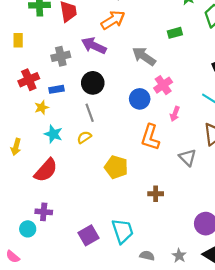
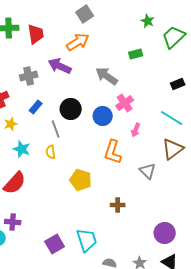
black circle: (93, 83) -> (71, 109), moved
blue rectangle: (56, 89) -> (36, 107), moved, turned -40
yellow semicircle: (84, 137) -> (51, 152), turned -64

